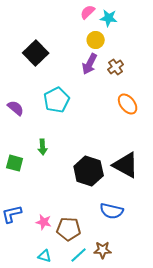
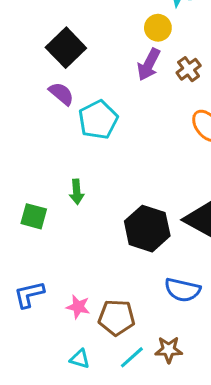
purple semicircle: (16, 108) -> (61, 94), moved

